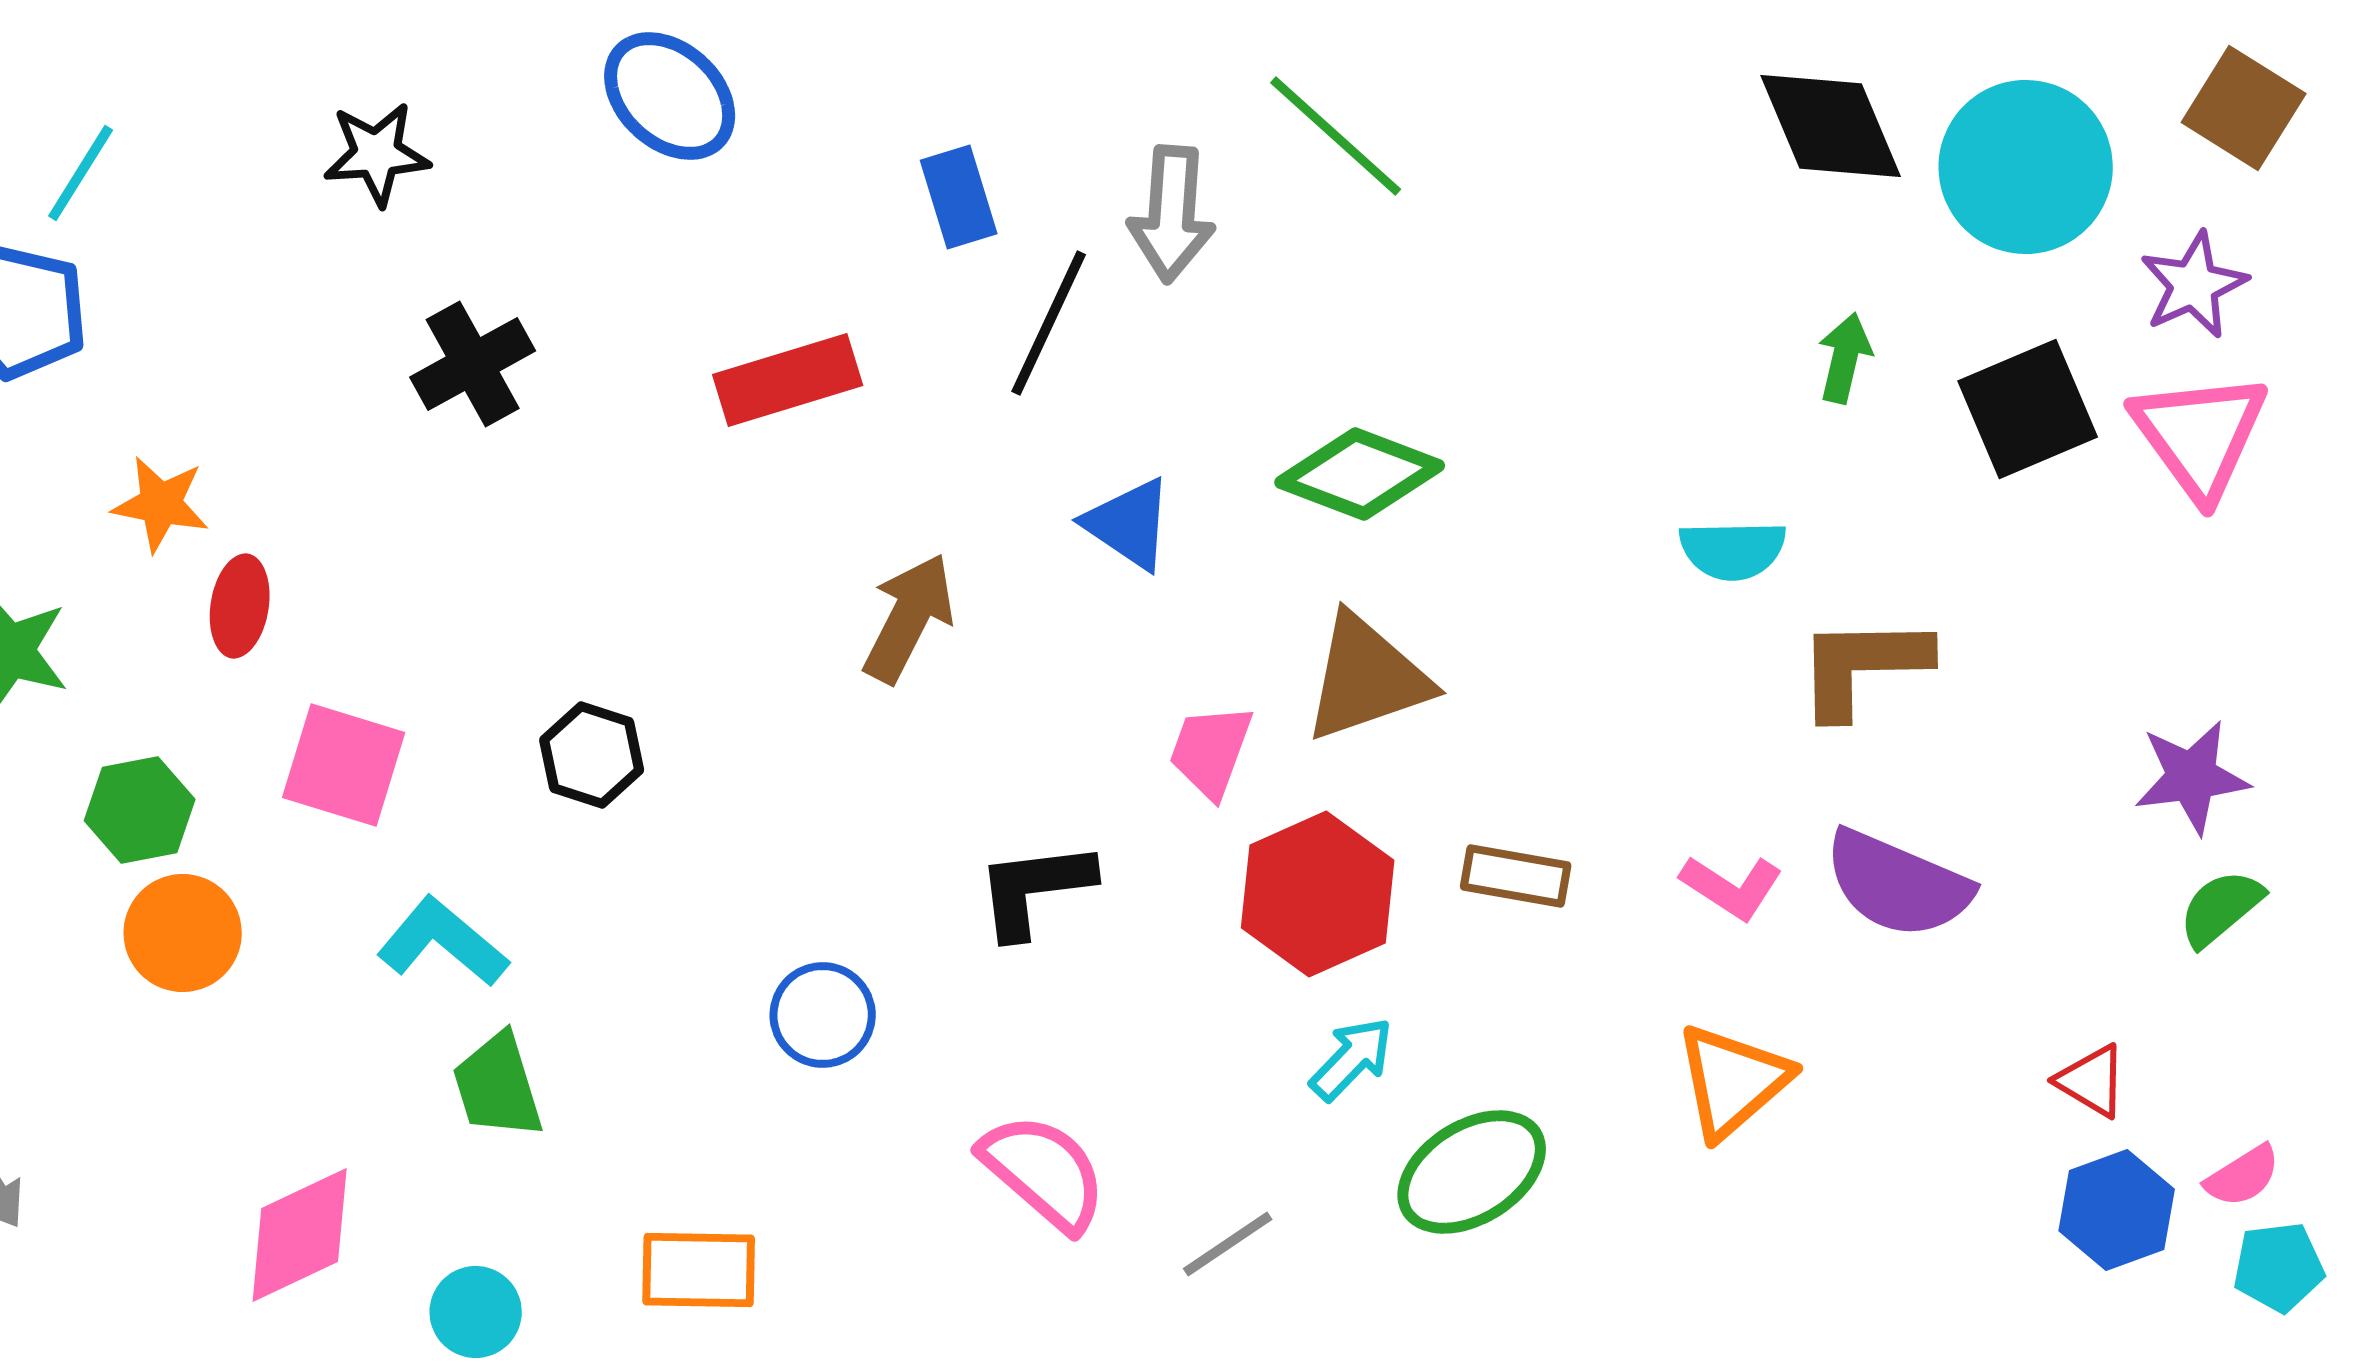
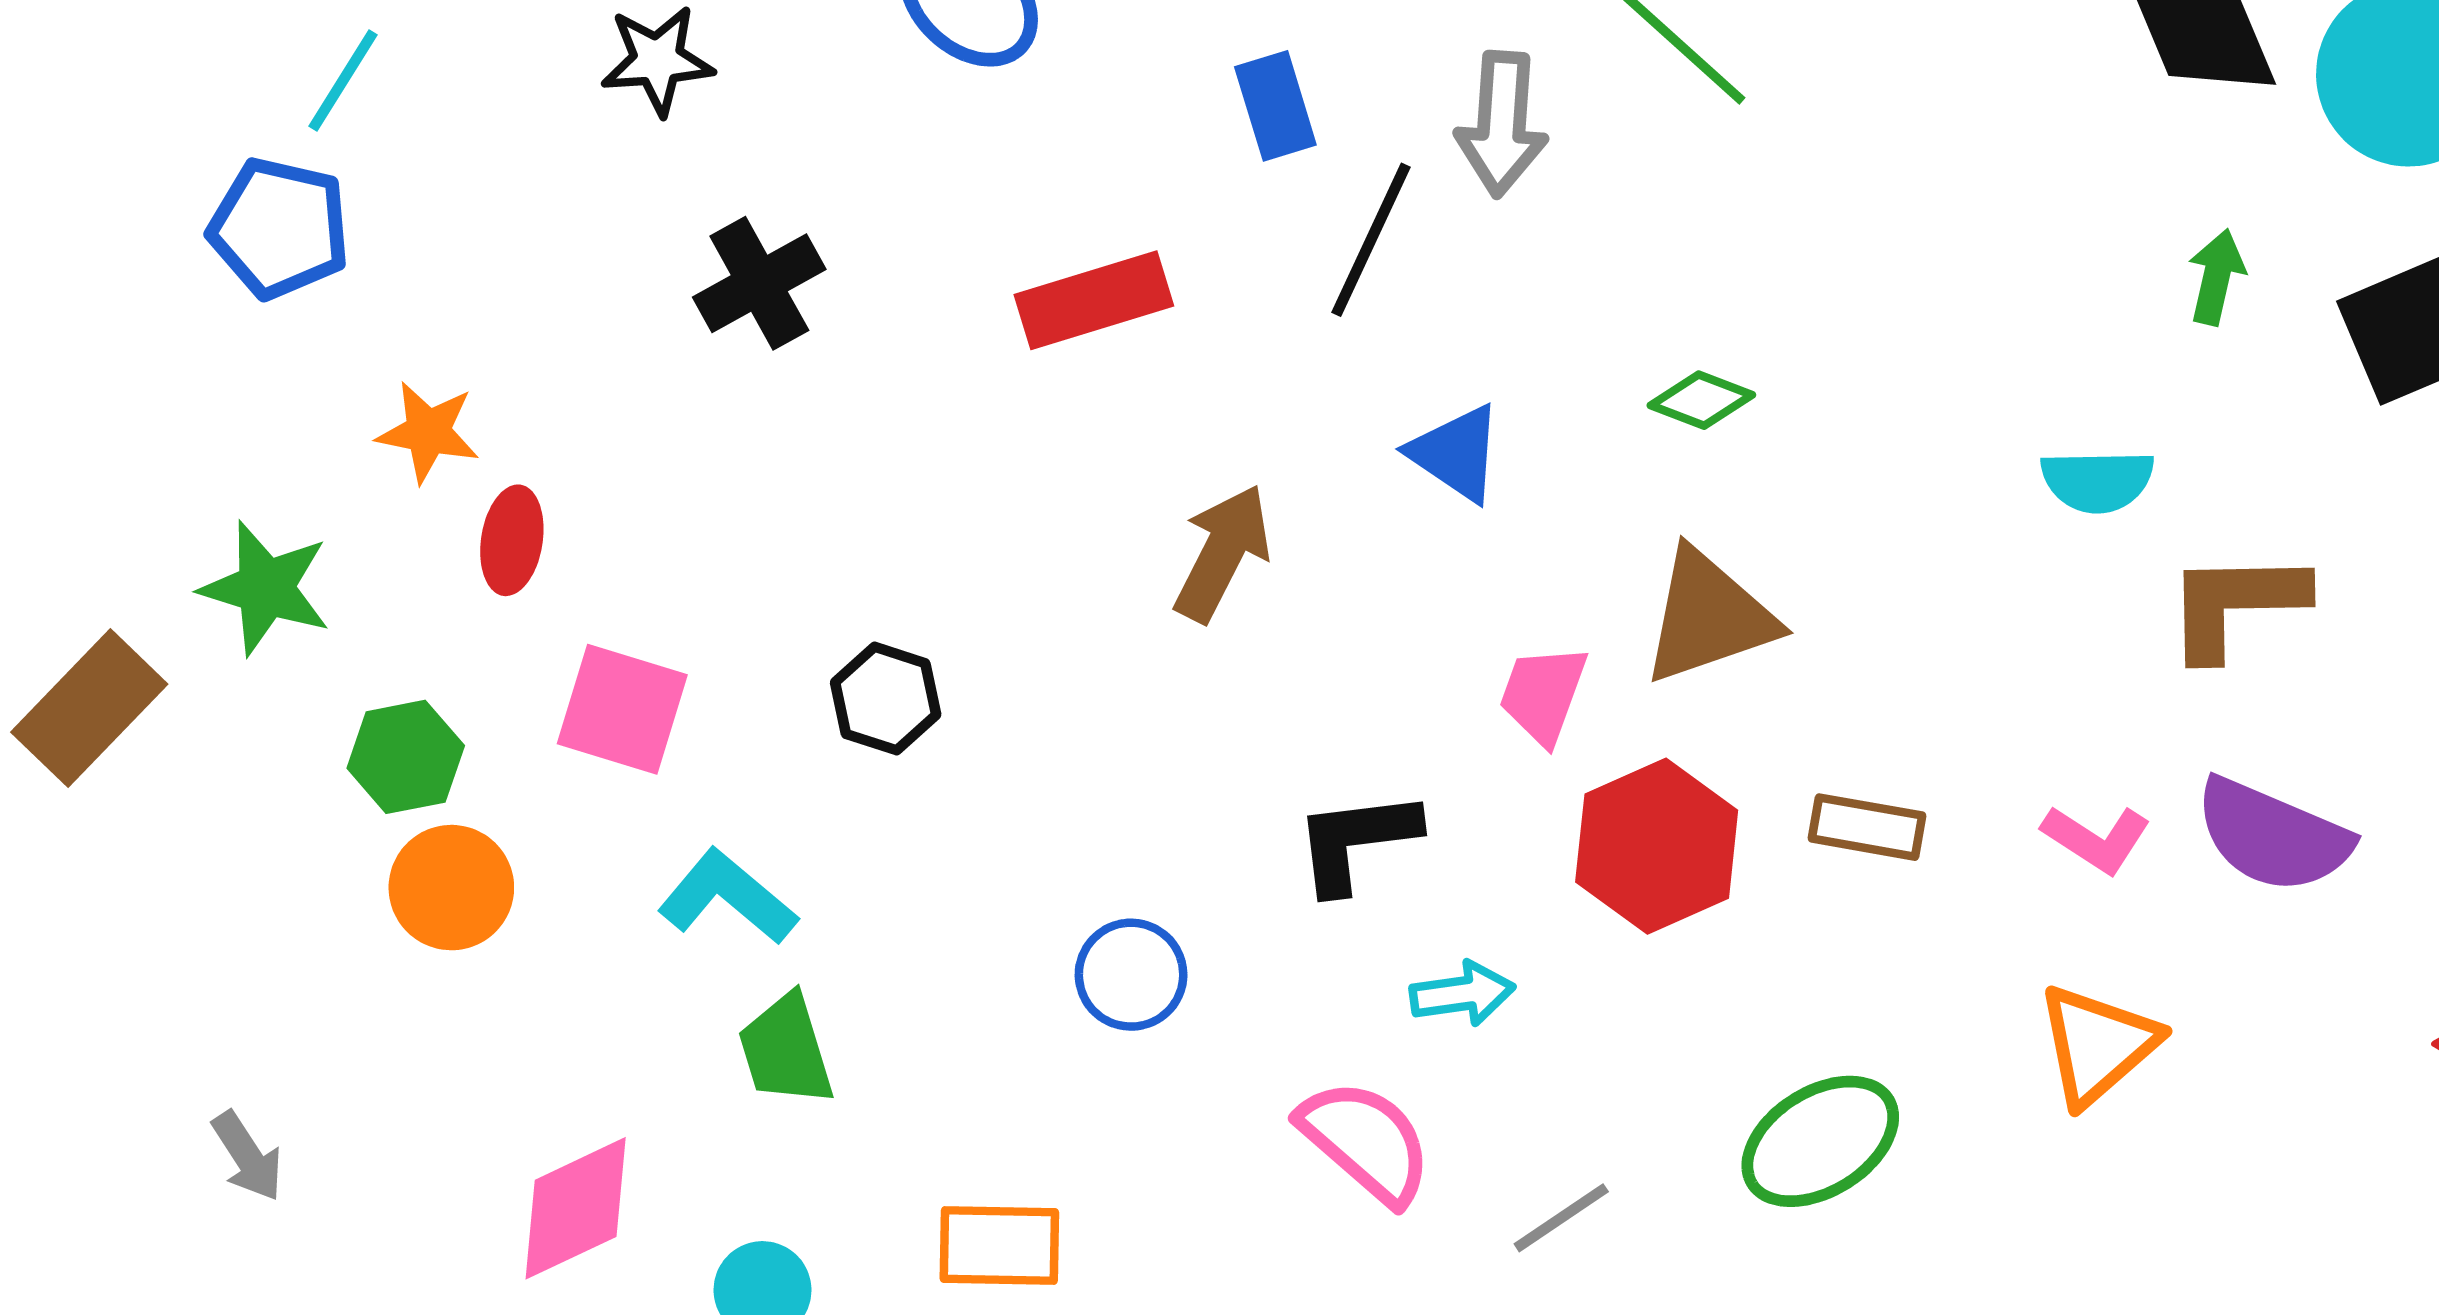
green diamond: (1360, 474) -> (1701, 400), size x0.6
cyan arrow: (1352, 1059) -> (1462, 994), moved, turned 38

